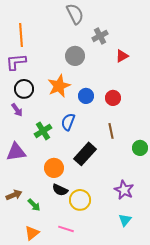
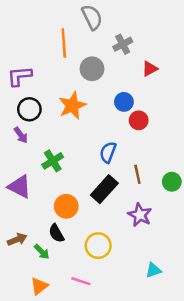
orange line: (21, 35) -> (64, 43), moved
blue circle: (86, 96) -> (124, 102), moved
blue semicircle: (68, 122) -> (108, 152), moved
brown line: (111, 131) -> (137, 174), moved
purple triangle: (16, 152) -> (20, 187), turned 35
black semicircle: (60, 190) -> (56, 233), moved, turned 35
purple star: (124, 190) -> (140, 215), moved
cyan triangle: (125, 220) -> (153, 270), turned 32

